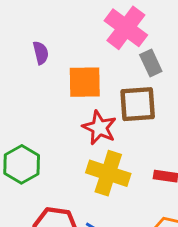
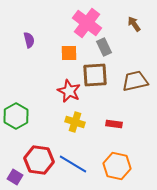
orange square: (85, 82) -> (69, 53), moved, size x0.7
yellow cross: (108, 173) -> (75, 122), size x0.7

